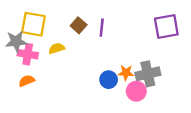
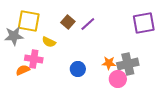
purple line: (102, 28) -> (88, 24), turned 42
yellow semicircle: (57, 48) -> (49, 42), turned -136
pink cross: (28, 54) -> (34, 59), moved
blue circle: (109, 80) -> (78, 69), moved

